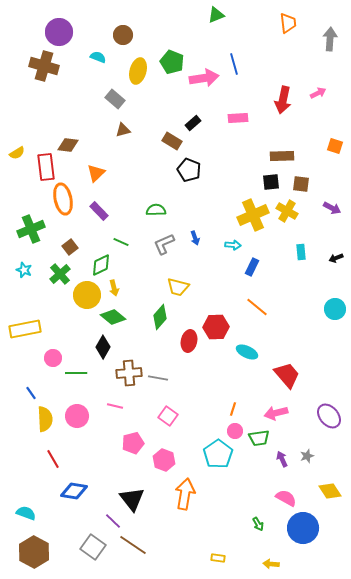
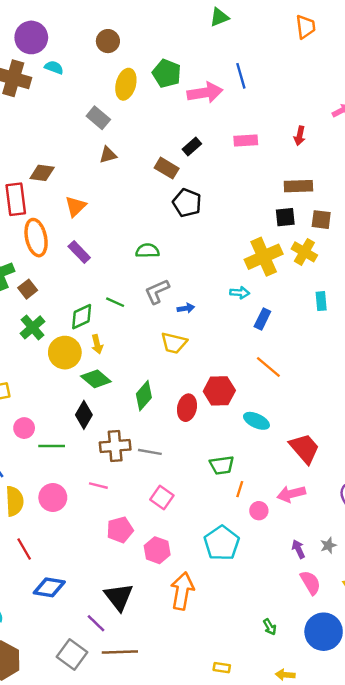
cyan semicircle: (98, 57) -> (54, 67), moved
red arrow: (283, 100) -> (300, 136), moved, size x0.6
blue arrow: (195, 238) -> (186, 308), moved, turned -80
green line: (121, 242) -> (115, 302), moved
brown square: (70, 247) -> (28, 289), moved
green diamond: (160, 317) -> (144, 396), moved
pink circle: (235, 431) -> (259, 511), moved
green trapezoid: (259, 438) -> (222, 465), moved
pink semicircle: (286, 498) -> (310, 583), moved, turned 30
brown line: (133, 545) -> (120, 652), turned -36

